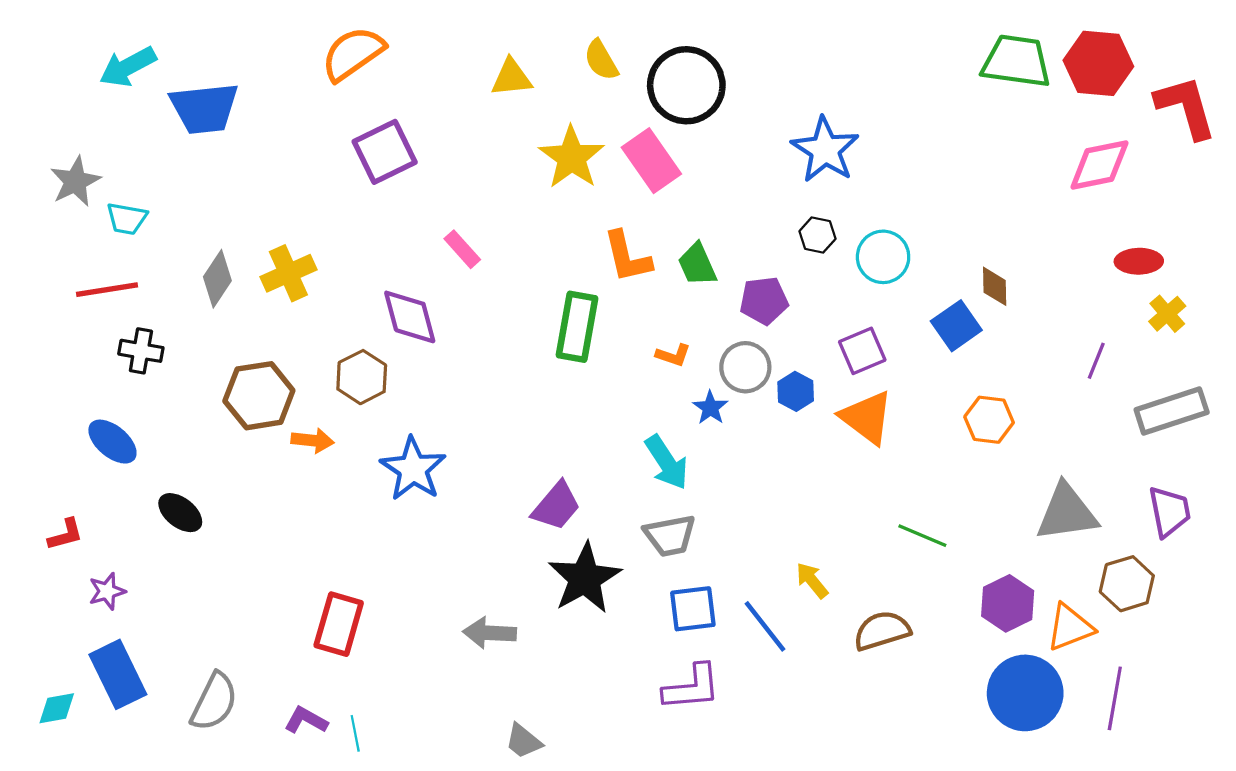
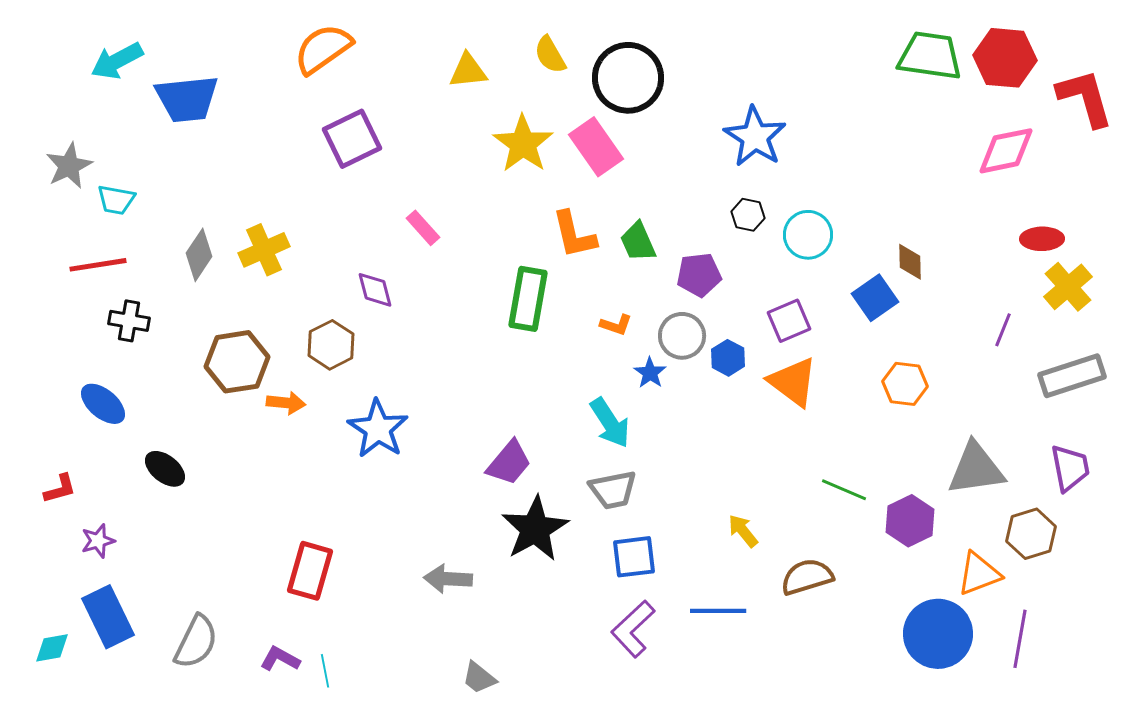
yellow cross: (1167, 314) -> (1068, 287), size x1.4
purple diamond: (410, 317) -> (375, 290), size x0.7
purple hexagon: (1008, 603) -> (910, 521), moved
blue line: (765, 626) -> (718, 611), moved, turned -52
purple L-shape: (692, 687) -> (633, 629), turned 142

